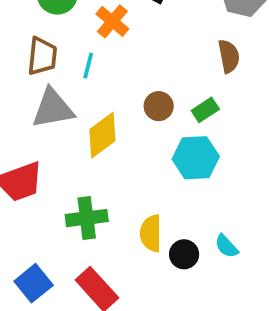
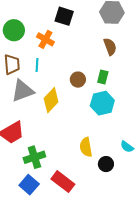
green rectangle: (205, 110) -> (103, 77), turned -32
green cross: (87, 218) -> (34, 157), moved
black circle: (184, 254) -> (106, 164), moved

